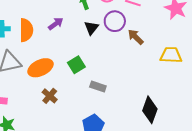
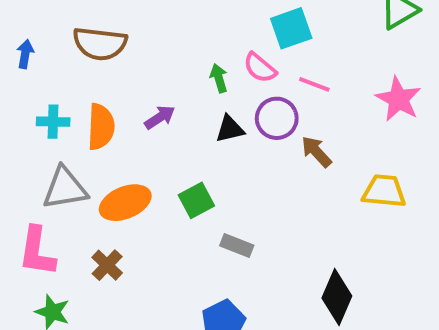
black triangle: (91, 28) -> (230, 129), turned 35
brown cross: (50, 96) -> (107, 265), moved

